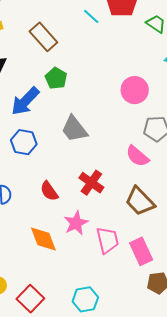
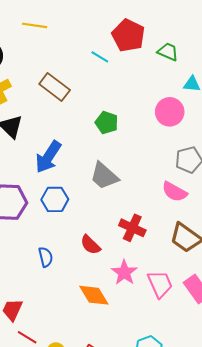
green pentagon: (56, 78) -> (107, 123), moved
pink circle: (135, 90) -> (170, 112), moved

